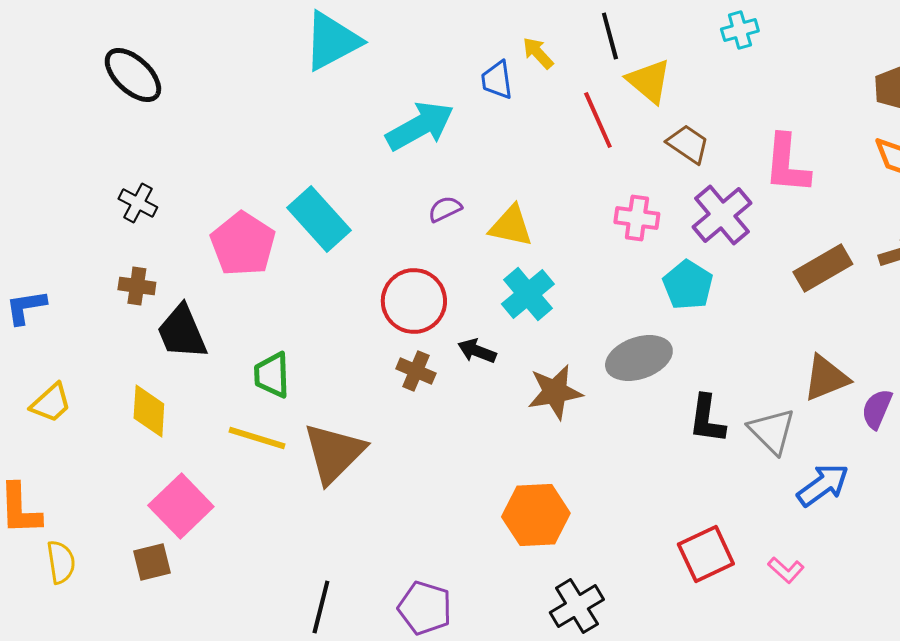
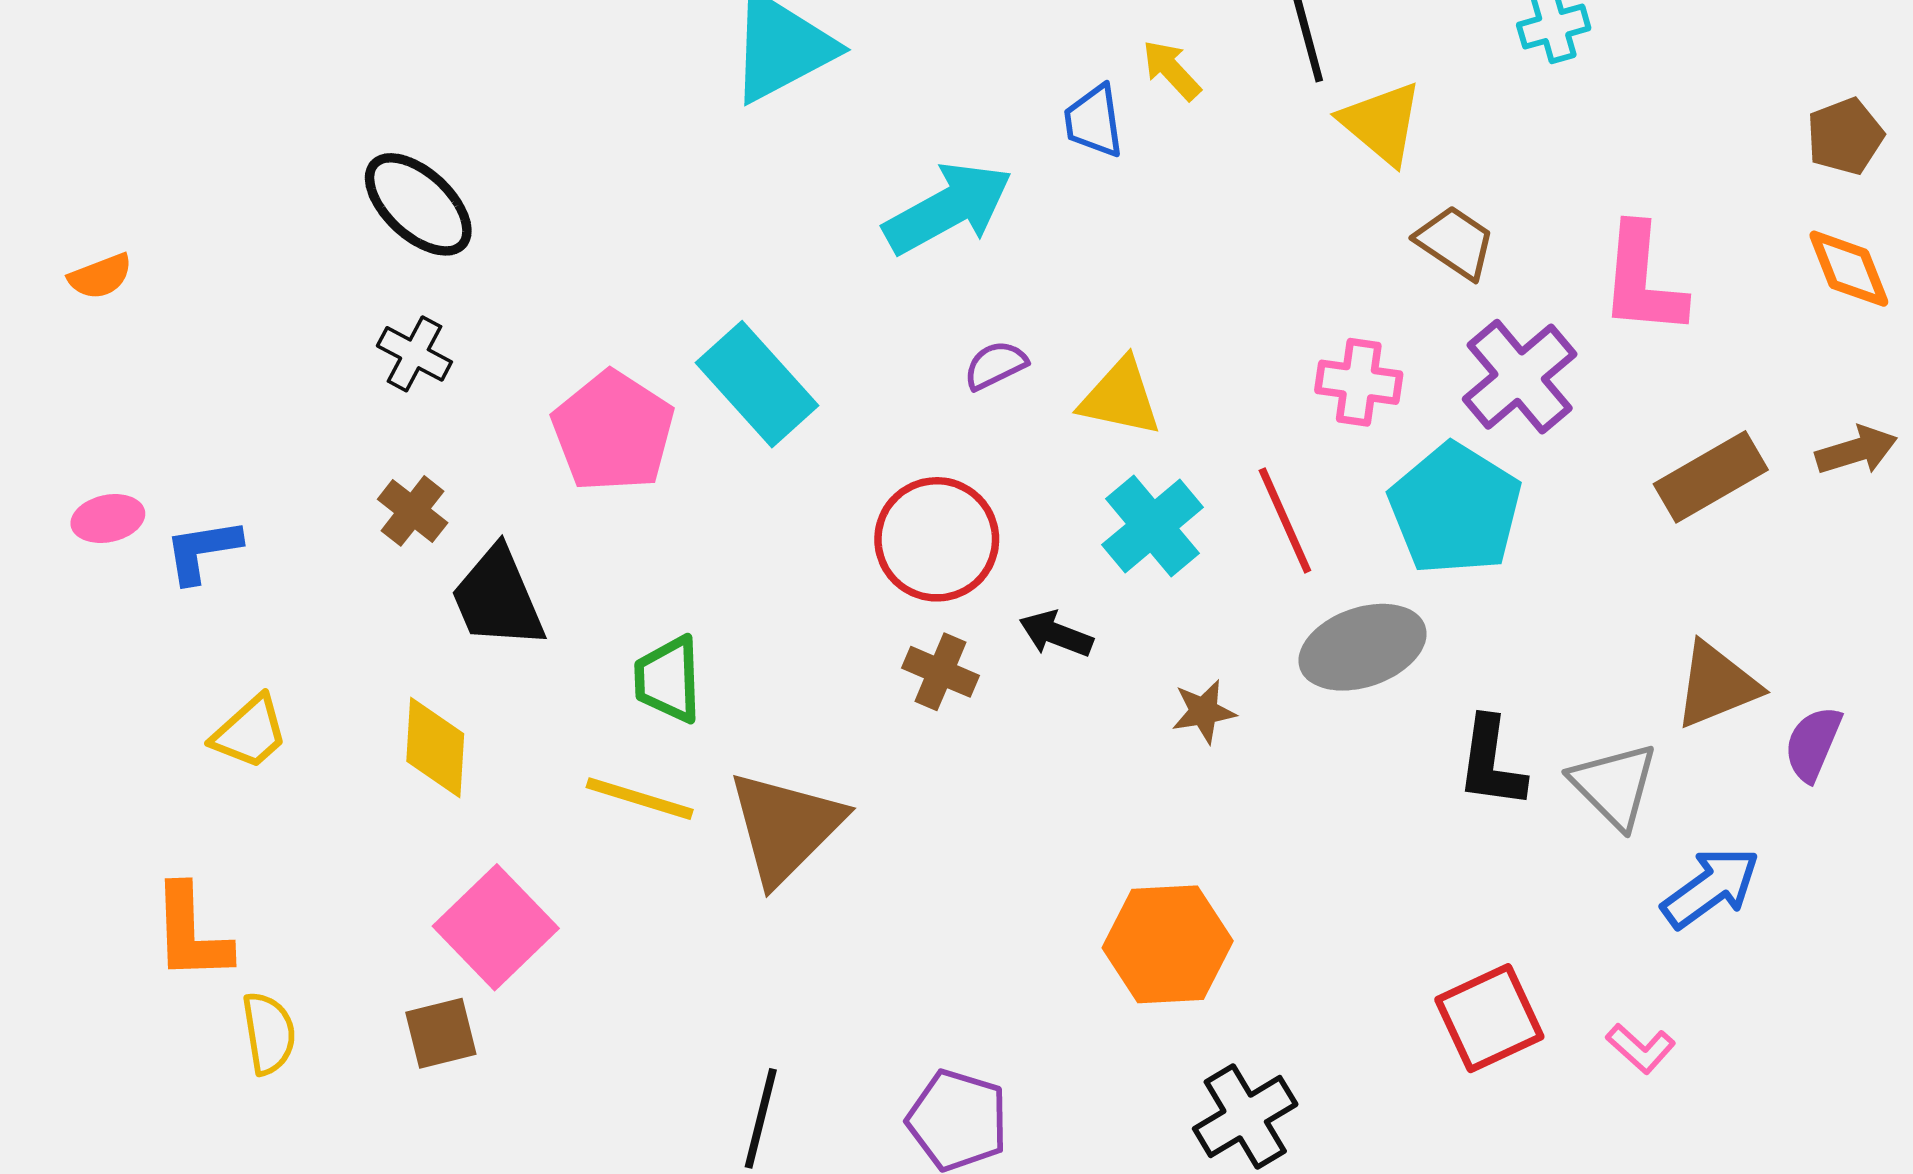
black ellipse: (133, 75) -> (418, 204), moved
red line: (598, 120) -> (1285, 520), moved
cyan pentagon: (688, 285) -> (1455, 509), size x1.4
brown cross: (137, 286) -> (413, 511), turned 30
brown star: (555, 392) -> (1204, 712), size x0.6

